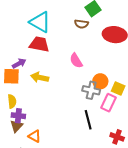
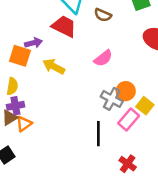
brown semicircle: (81, 24) -> (103, 15), moved
pink semicircle: (76, 61) -> (103, 58), turned -112
purple cross: (18, 116) -> (15, 106), turned -32
orange triangle: (35, 136) -> (24, 124), moved, turned 40

